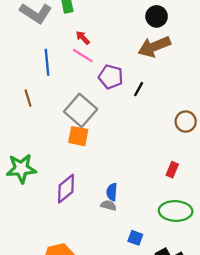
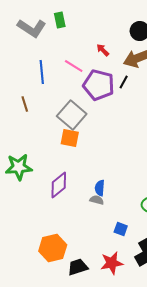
red arrow: (83, 38) -> (103, 50), moved
purple pentagon: (111, 77) -> (99, 85), size x1.4
black line: (139, 89) -> (124, 82), moved

